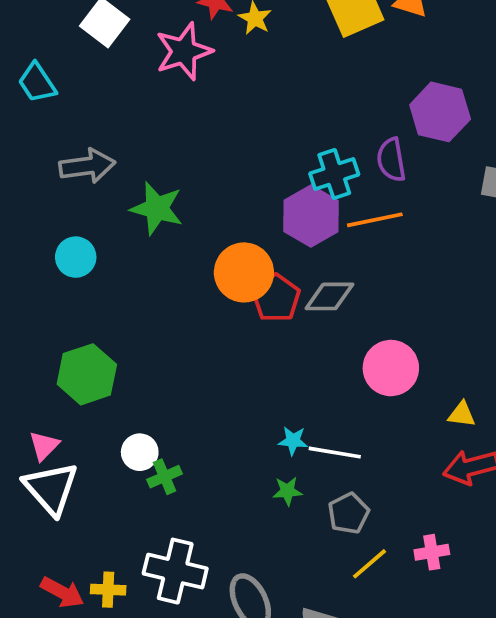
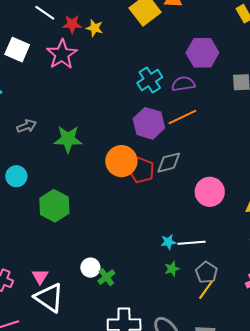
purple semicircle: (391, 160) -> (183, 84), turned 105
gray arrow: (87, 166) -> (27, 126), size x0.7
cyan cross: (334, 174) -> (150, 80), moved
cyan circle: (76, 257) -> (16, 176), moved
green hexagon: (87, 374) -> (54, 206), moved
yellow line: (370, 564) -> (206, 290), moved

